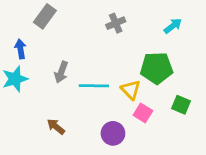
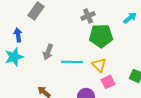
green pentagon: (157, 68) -> (101, 36), moved
pink square: (143, 113) -> (108, 82), turned 32

